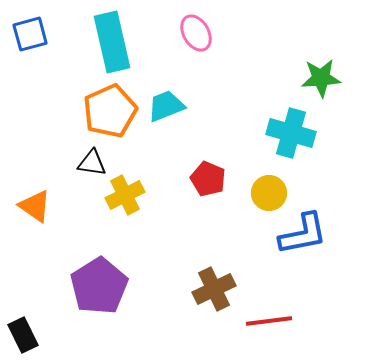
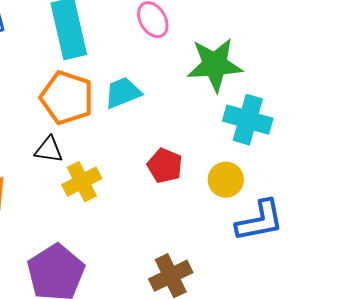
green star: (321, 78) -> (215, 65), moved, size x1.4
orange pentagon: (110, 111) -> (67, 98), turned -30

